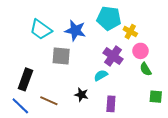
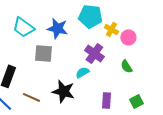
pink circle: (140, 51) -> (128, 37), moved
black star: (81, 95) -> (63, 91), size x1.6
green square: (156, 97) -> (136, 101), moved, turned -32
purple rectangle: (111, 104) -> (106, 100), moved

